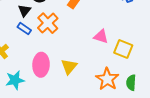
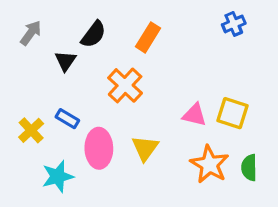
orange cross: (48, 23) -> (125, 85), moved
blue rectangle: (24, 29) -> (67, 119), moved
pink triangle: (101, 37) -> (194, 115), moved

